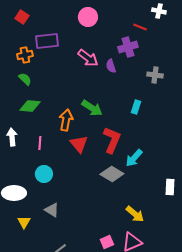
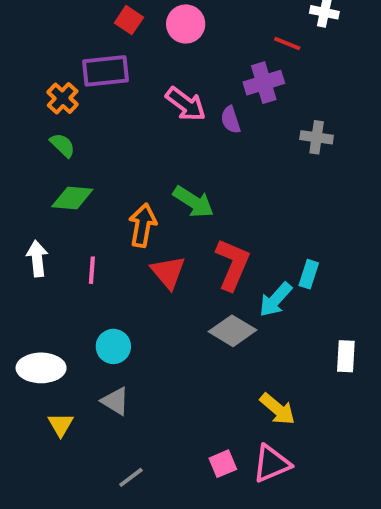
red square: (22, 17) -> (129, 20), moved
orange cross: (25, 55) -> (63, 98), turned -35
cyan rectangle: (136, 107) -> (309, 274), moved
cyan circle: (44, 174) -> (113, 346), moved

